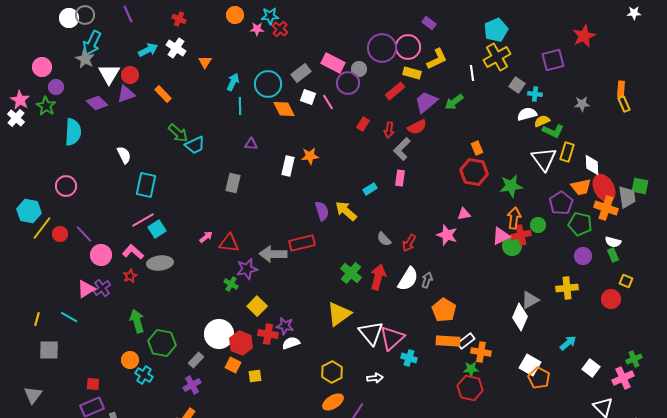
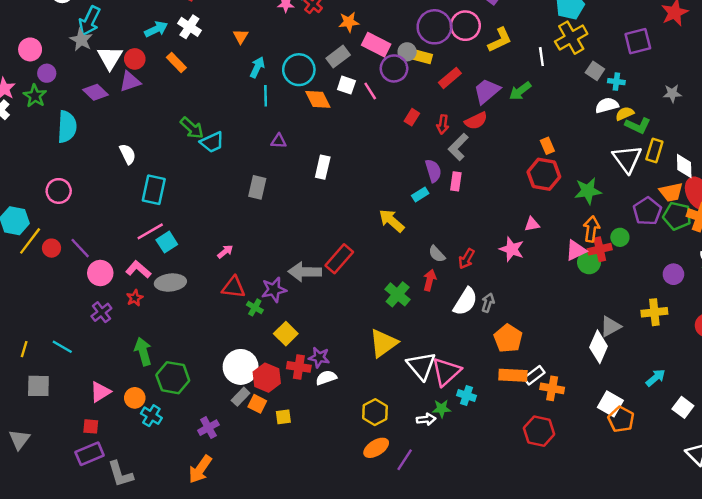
orange triangle: (205, 62) -> (241, 36), moved
yellow rectangle: (412, 73) -> (421, 57), moved
orange rectangle: (163, 94) -> (176, 63), moved
orange star: (310, 156) -> (349, 22), moved
purple semicircle: (322, 211) -> (433, 171), moved
green pentagon: (580, 224) -> (677, 216), moved
red triangle: (229, 243) -> (233, 287), moved
red rectangle: (302, 243) -> (339, 259), turned -35
red arrow: (378, 277) -> (430, 280), moved, size x0.7
pink triangle: (86, 289) -> (100, 392), moved
gray rectangle: (196, 360) -> (241, 397), moved
green star: (471, 369) -> (442, 409), moved

